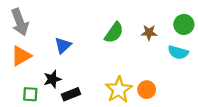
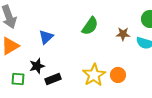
brown star: (149, 33) -> (123, 34), moved

